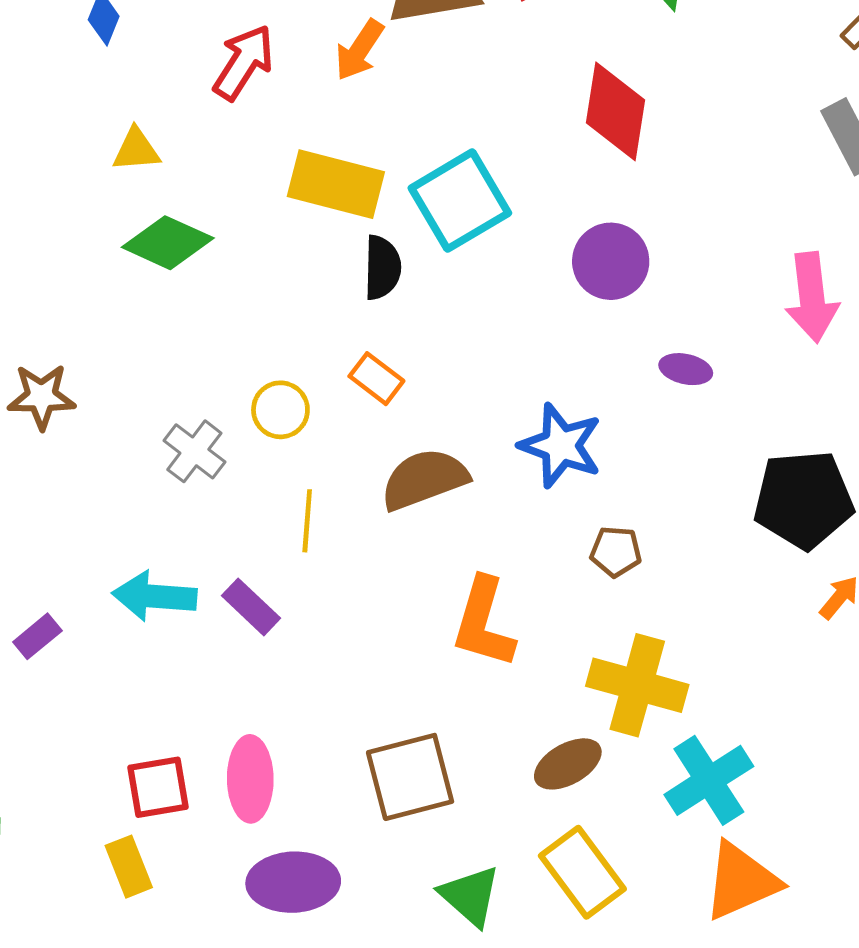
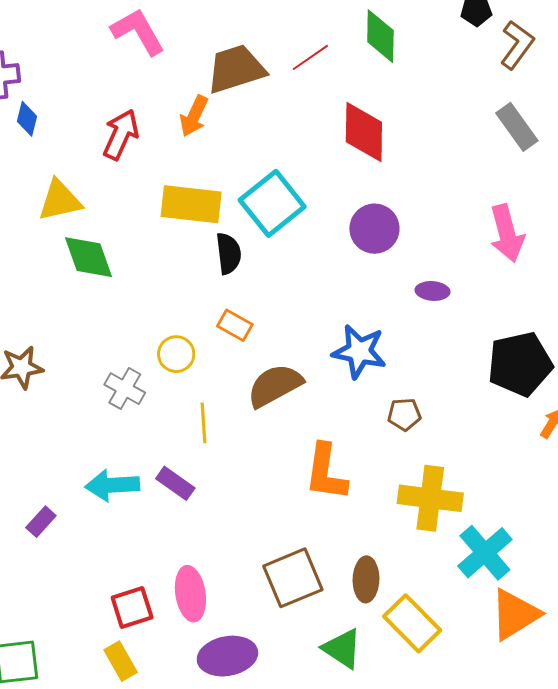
yellow triangle: (136, 150) -> (60, 200), size x1.4
green diamond: (168, 243) -> (89, 257), turned 54
brown ellipse: (568, 764) -> (366, 579), moved, turned -51

